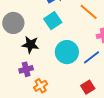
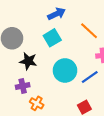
orange cross: (41, 86) -> (37, 103), turned -32

